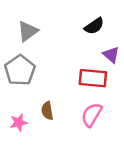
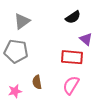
gray pentagon: (20, 70) -> (16, 51), turned -30

